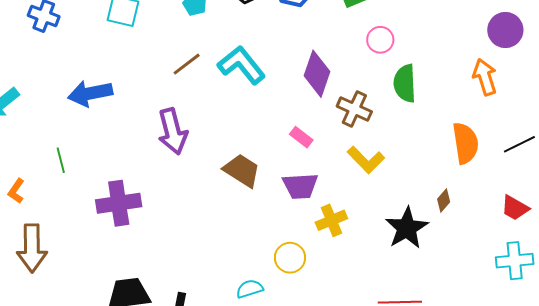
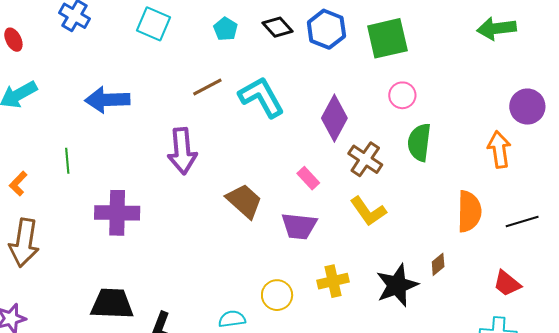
yellow cross: (331, 220) -> (333, 281), moved

